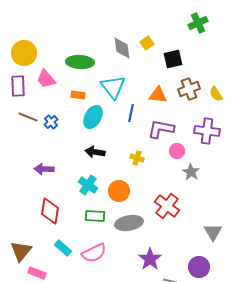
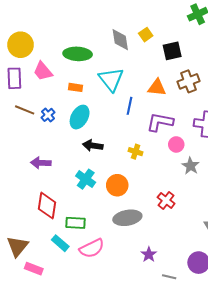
cyan ellipse: (93, 117) -> (80, 117), moved
red cross: (167, 206) -> (166, 200), size x0.7
green rectangle: (95, 216) -> (75, 223), moved
purple star: (150, 259) -> (149, 254), size x0.7

